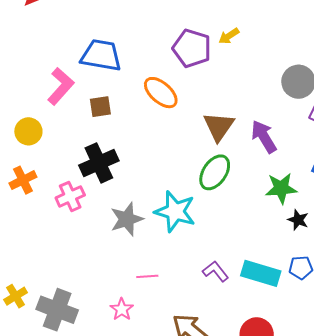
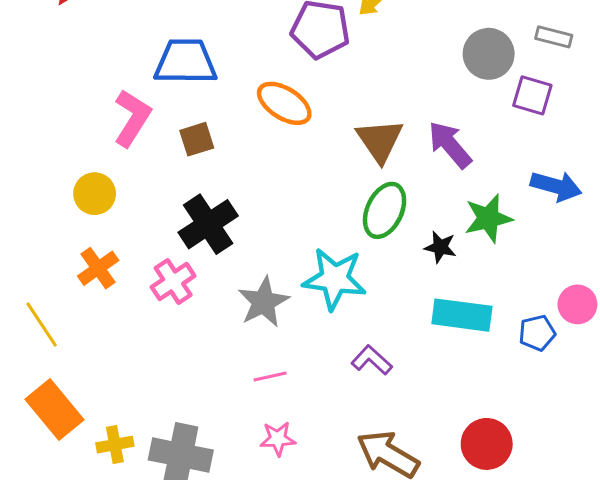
black star: (298, 220) -> (440, 247), moved
purple L-shape: (216, 271) -> (372, 360), moved
cyan rectangle: (261, 273) -> (462, 315), moved
pink line: (147, 276) -> (270, 376), moved
yellow cross: (16, 296) -> (115, 445), turned 30
pink star: (122, 309) -> (278, 439), turned -30

